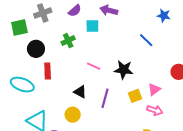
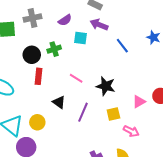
blue line: (146, 40) -> (122, 46), moved
black circle: (36, 49) -> (32, 55), moved
red rectangle: (48, 71) -> (39, 76), moved
pink triangle: (154, 89) -> (139, 102), moved
yellow circle: (73, 115) -> (37, 122), moved

